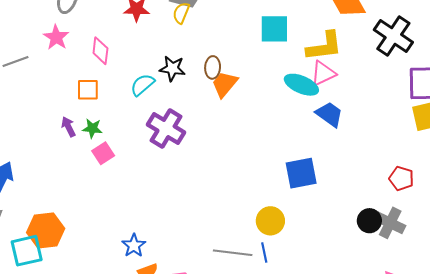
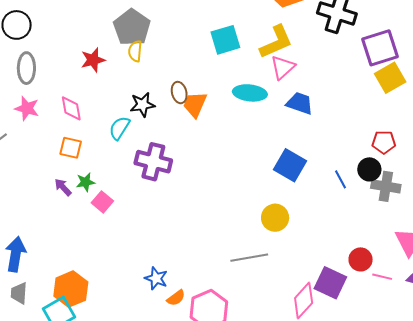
cyan ellipse: (301, 85) -> (250, 93), moved
orange square: (88, 90) -> (71, 148), turned 30
blue square: (301, 173) -> (290, 165), turned -32
black circle: (369, 221) -> (369, 169), moved
blue line: (264, 253) -> (340, 179), moved

